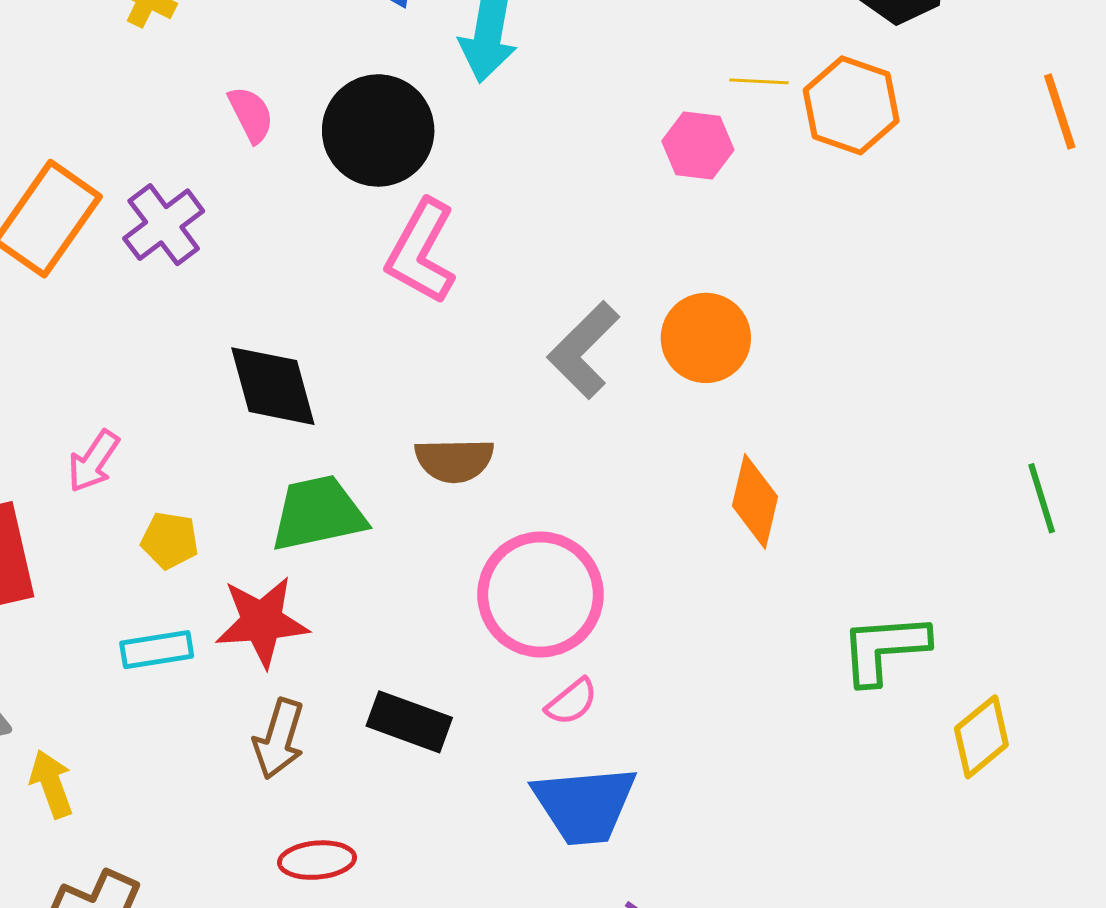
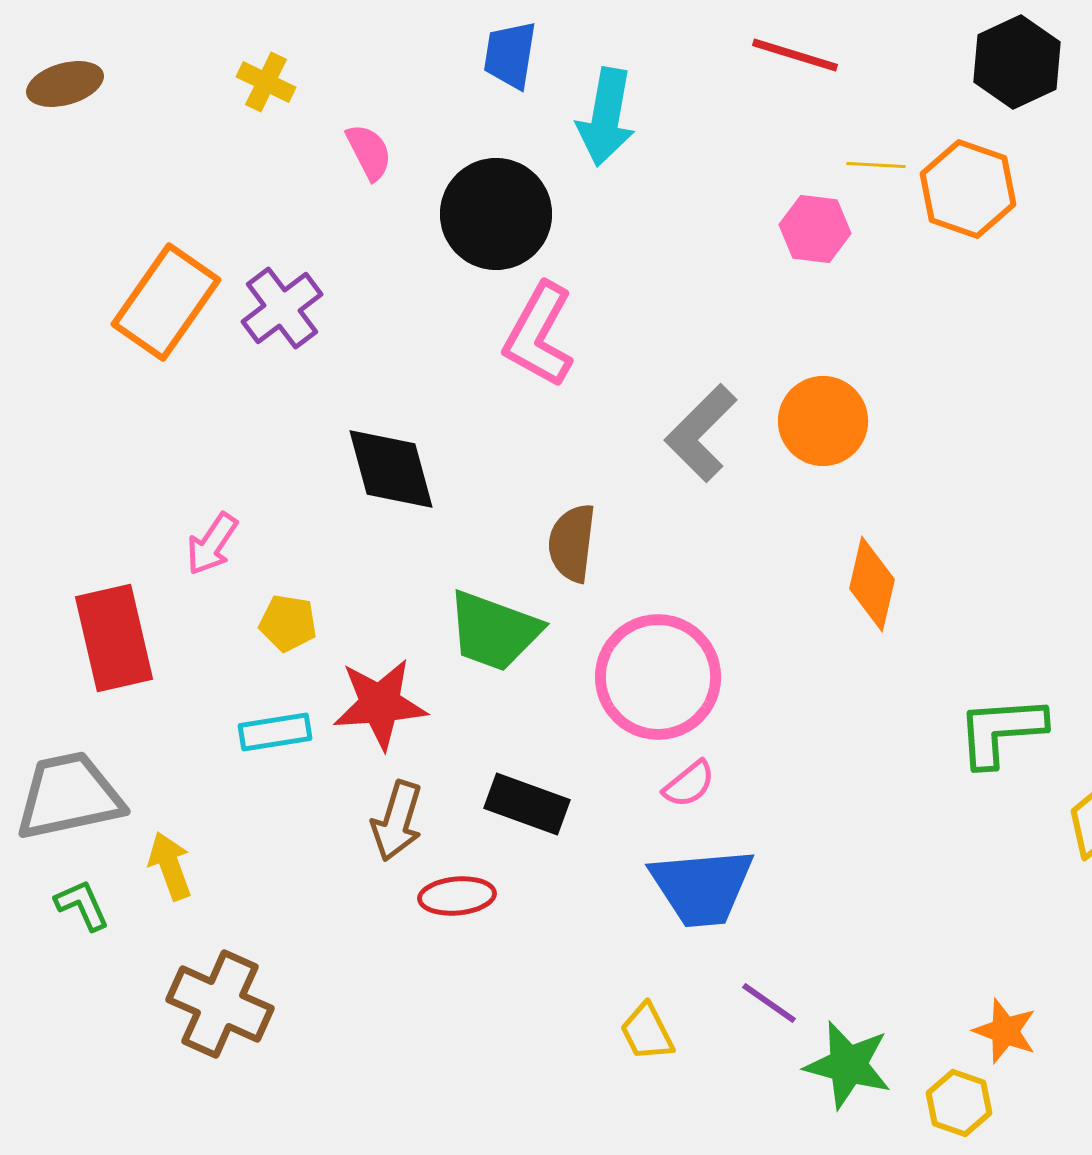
pink semicircle: (251, 114) -> (369, 152), moved
brown semicircle: (454, 460) -> (572, 543), turned 98
green trapezoid: (318, 513) -> (494, 631), moved, turned -148
red ellipse: (317, 860) -> (457, 896), moved

